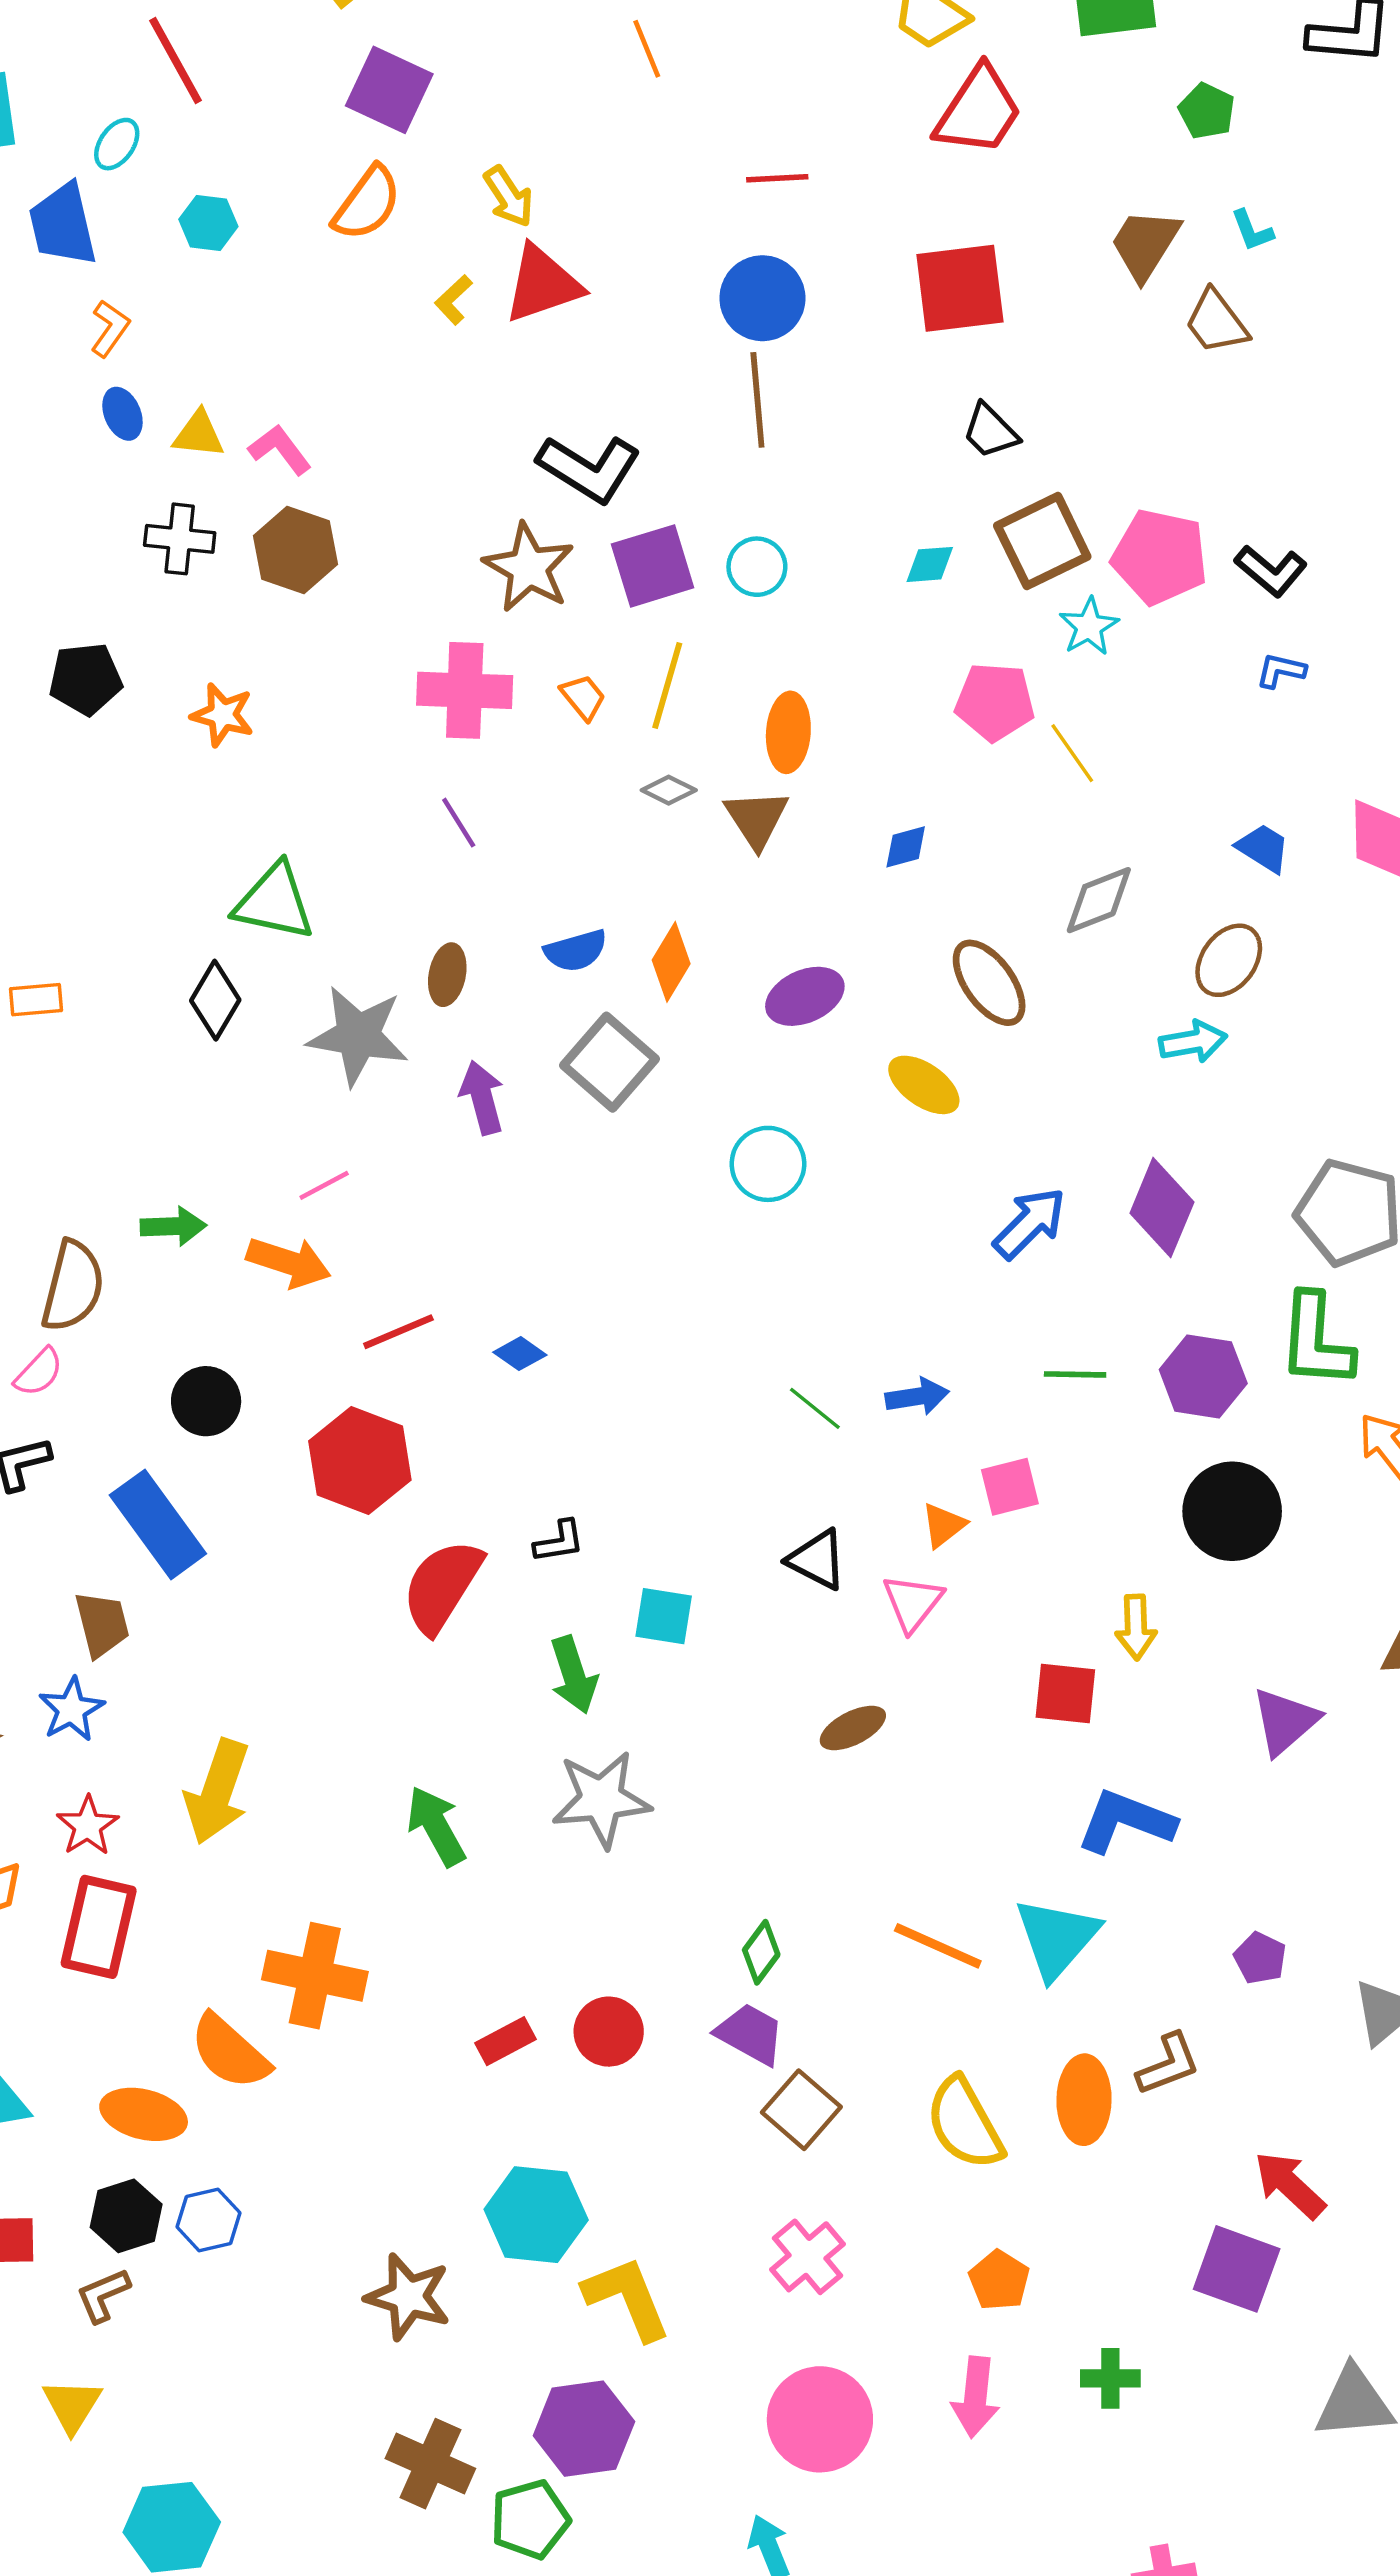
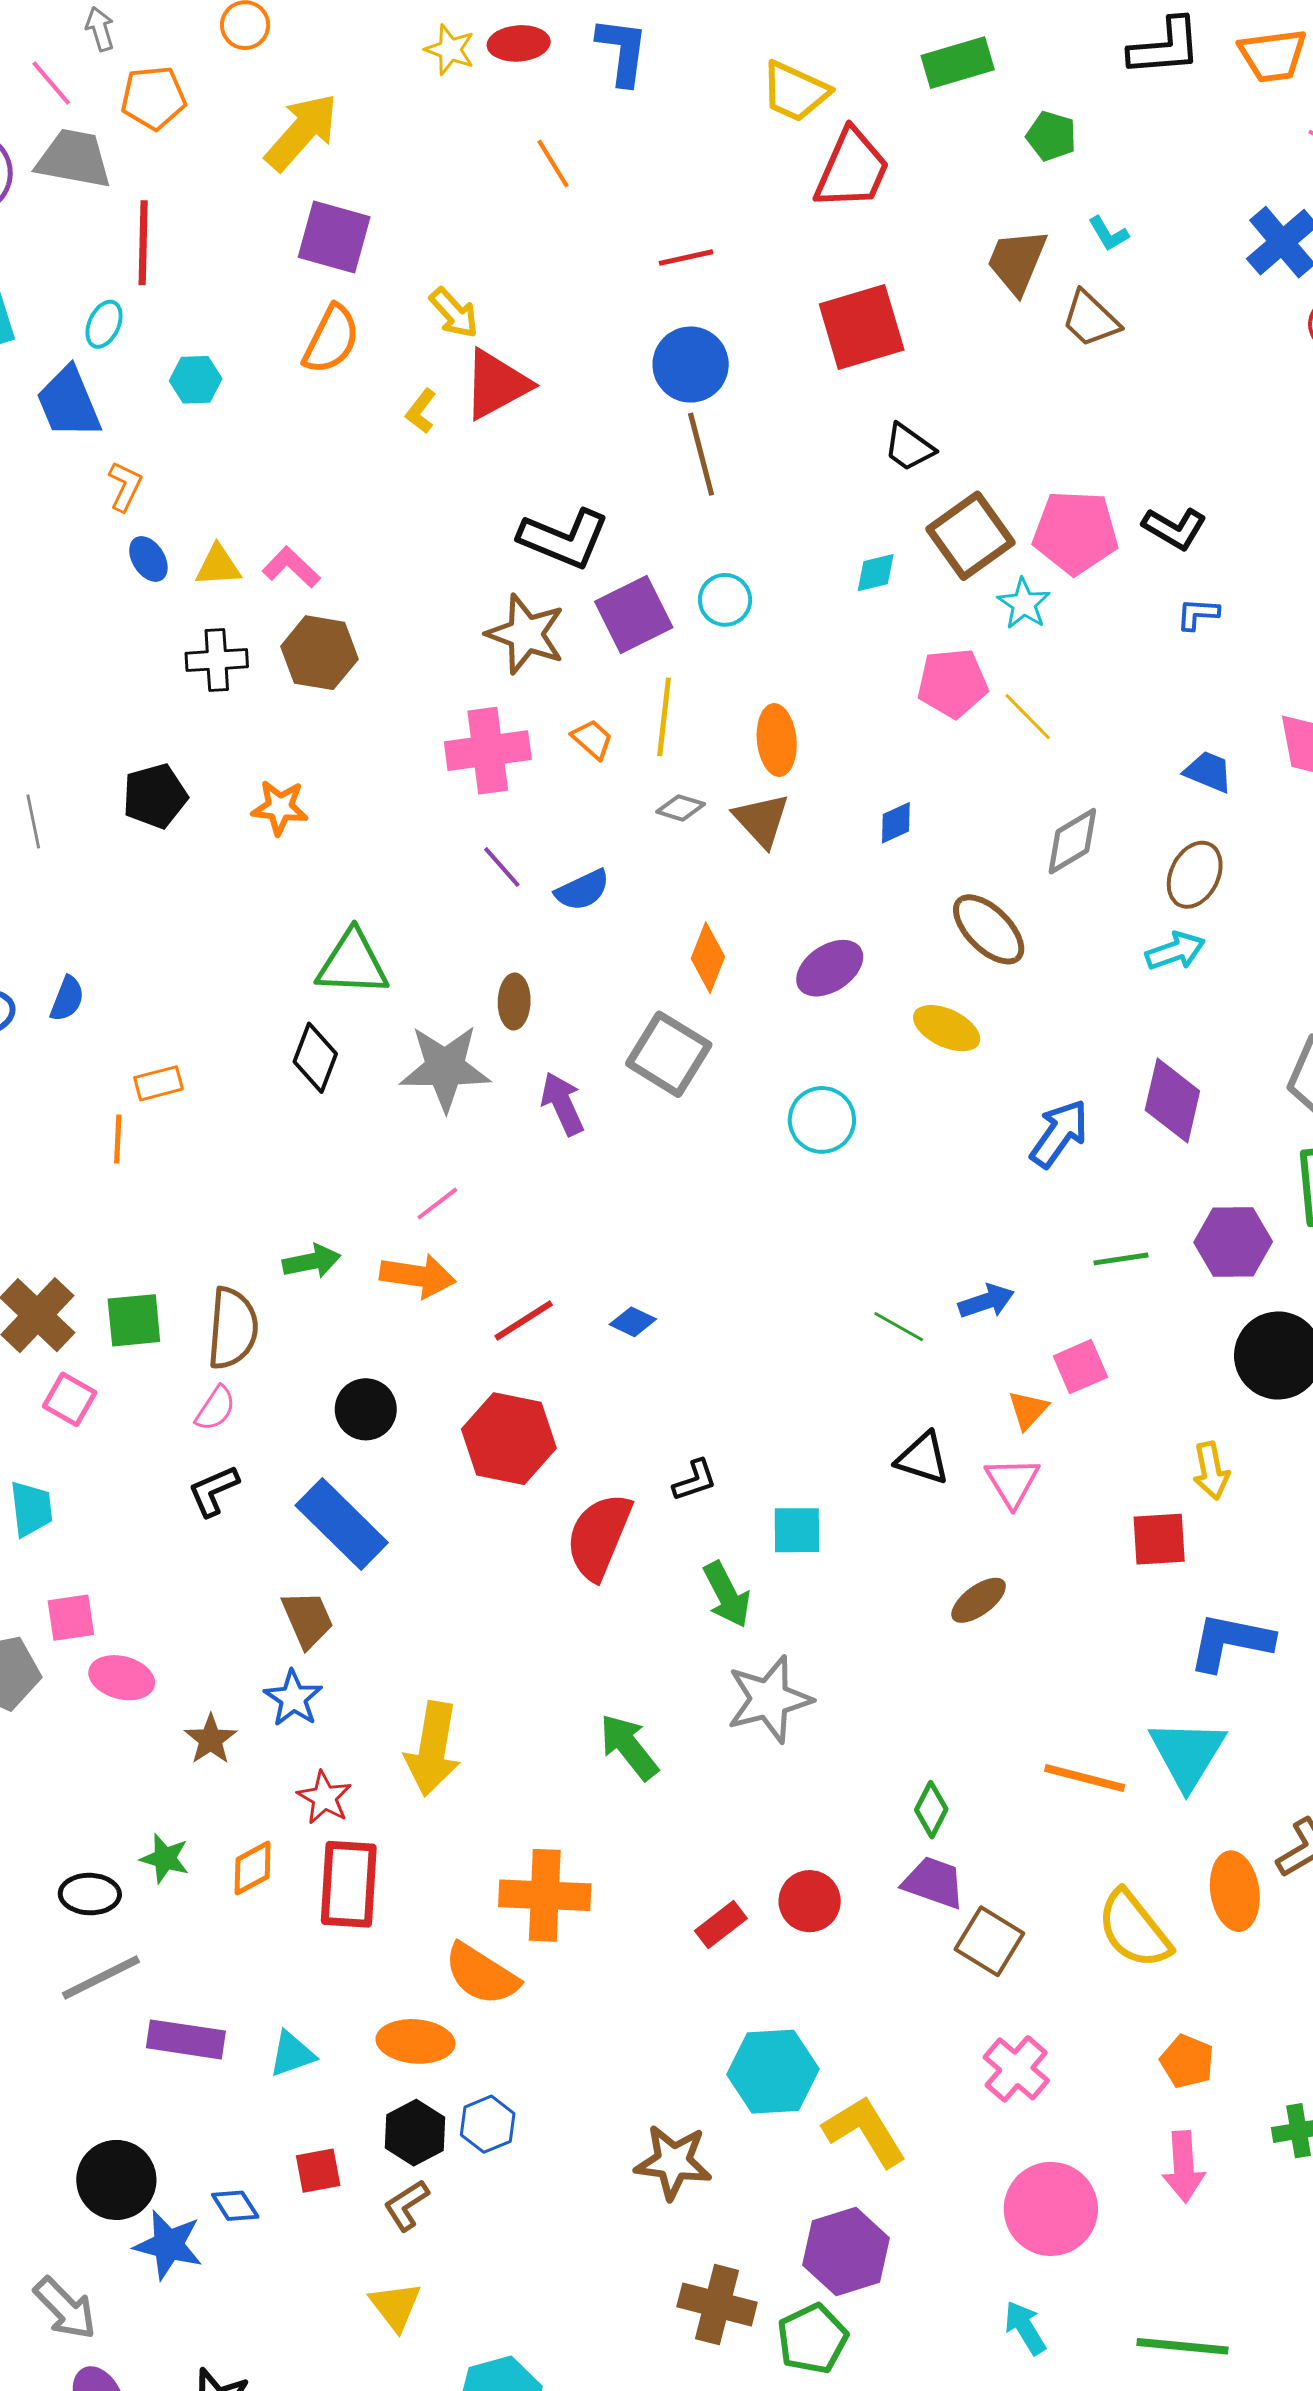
red line: (175, 61) -> (143, 243), turned 40
blue semicircle: (576, 951) -> (582, 890), moved

